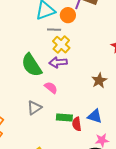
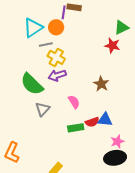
pink semicircle: (51, 88) -> (74, 102), moved, turned 32
gray triangle: (34, 108) -> (43, 109), moved
red semicircle: (77, 124) -> (92, 122), moved, turned -88

